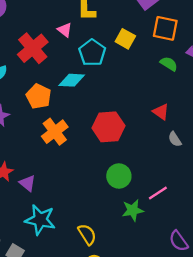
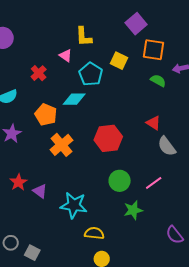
red cross: (33, 48) -> (39, 73), size x0.6
gray semicircle: (175, 139) -> (167, 146), size x1.5
pink line: (158, 193) -> (154, 183), moved
cyan star: (40, 220) -> (74, 205), moved
yellow semicircle: (87, 234) -> (94, 233), turned -48

